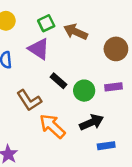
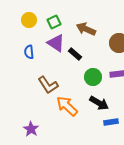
green square: (46, 23) -> (54, 22), moved
black rectangle: (58, 81) -> (75, 54), moved
black arrow: (91, 122) -> (99, 103), turned 54

